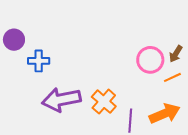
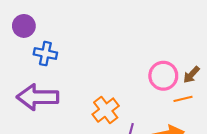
purple arrow: (61, 100) -> (38, 97), moved

